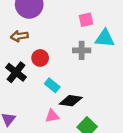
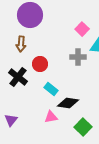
pink square: (86, 20) -> (82, 29), turned -32
brown arrow: (19, 36) -> (21, 44), turned -77

